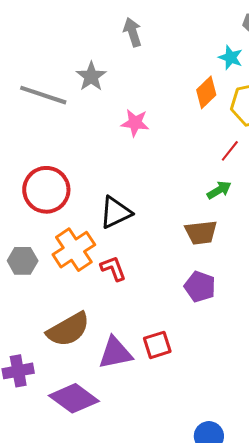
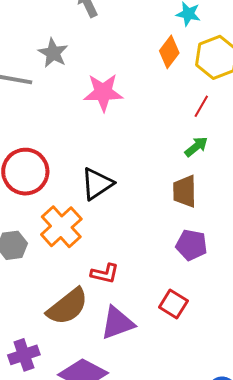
pink star: (135, 123) -> (103, 92), size x1.4
brown trapezoid: (201, 233) -> (185, 191), turned 104
red L-shape: (113, 268) -> (105, 274), moved, turned 132
red square: (157, 345) -> (173, 304), moved, turned -32

